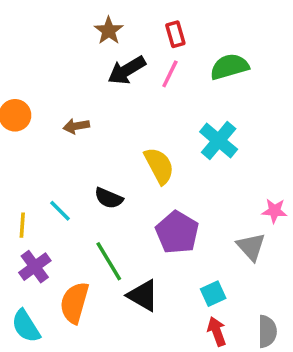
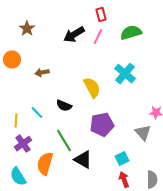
brown star: (109, 31) -> (27, 29), moved
brown arrow: (76, 126) -> (42, 73), moved
purple pentagon: (177, 232) -> (102, 125), turned 30

